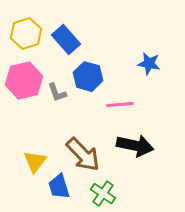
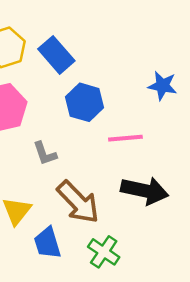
gray L-shape: (57, 93) -> (45, 153), moved

